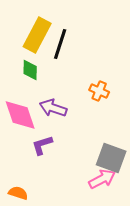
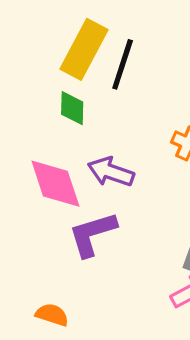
purple L-shape: (42, 145) -> (92, 234), size x1.4

